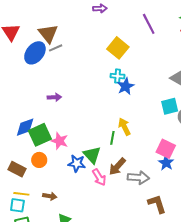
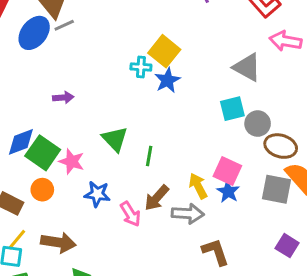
yellow square: (118, 48) -> (164, 51), moved
cyan cross: (118, 76) -> (141, 67), moved
yellow arrow: (124, 127) -> (198, 186), moved
green square: (40, 135) -> (43, 153), turned -30
green triangle: (92, 155) -> (115, 139), moved
yellow line: (21, 194) -> (17, 240), turned -56
brown arrow: (50, 196) -> (58, 242), size x1.6

